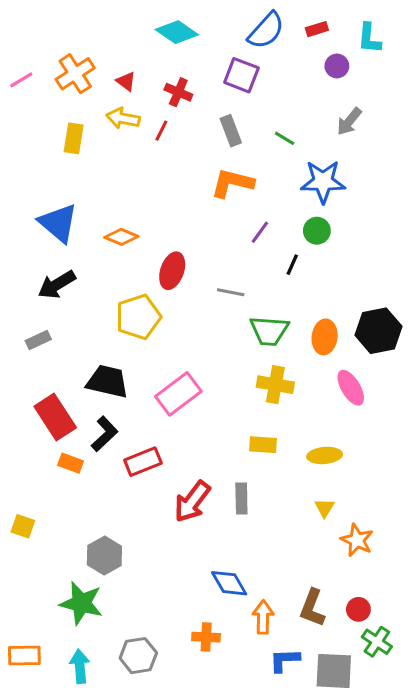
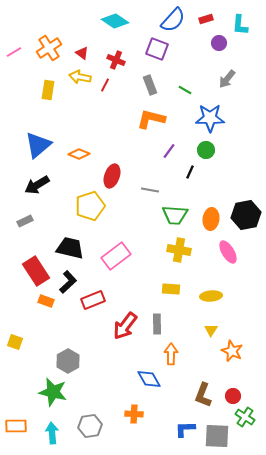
blue triangle: (58, 223) -> (38, 145), turned 40
orange arrow: (263, 617) -> (171, 354), moved

